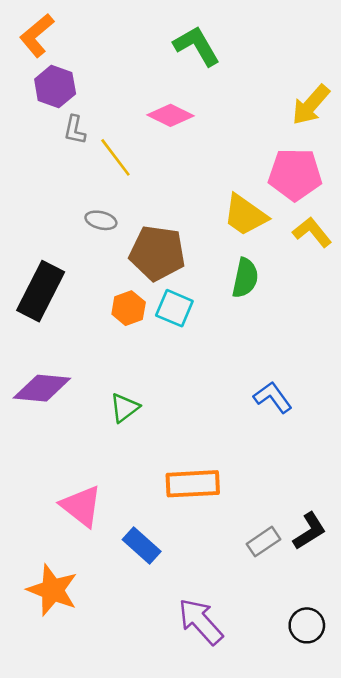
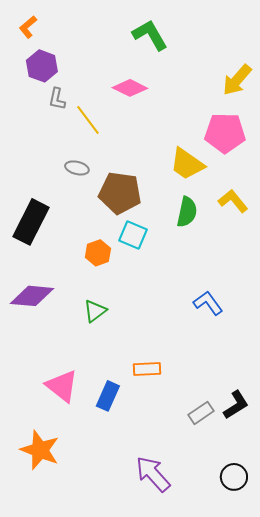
orange L-shape: (37, 35) -> (28, 27), size x0.7
yellow L-shape: (312, 232) -> (233, 201), moved
orange hexagon: (129, 308) -> (98, 253), moved
orange rectangle: (193, 484) -> (147, 369), size x0.7
blue rectangle: (142, 545) -> (108, 396), moved, turned 72

